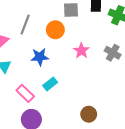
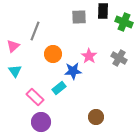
orange circle: (55, 30) -> (53, 54), moved
blue star: (40, 57) -> (73, 71), moved

